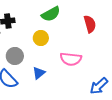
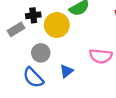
yellow circle: (41, 38) -> (57, 25), moved, size x1.5

